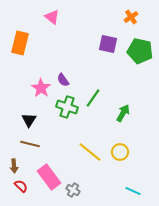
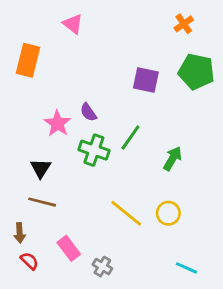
purple square: (108, 44) -> (146, 80), moved
pink rectangle: (49, 177) -> (69, 248), size x0.7

